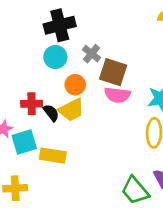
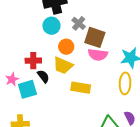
yellow trapezoid: (71, 110) -> (63, 66), turned 50
black semicircle: (51, 113) -> (43, 76), moved
yellow rectangle: (53, 156) -> (81, 88), moved

